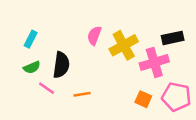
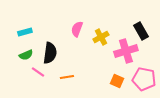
black rectangle: (173, 38) -> (141, 31), turned 72
cyan rectangle: (31, 39) -> (25, 32), turned 48
yellow cross: (124, 45) -> (101, 37), size x0.7

